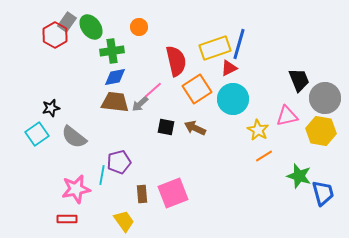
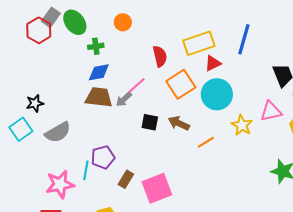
blue line: (239, 44) -> (244, 39), moved
green cross: (112, 51) -> (96, 46), size x0.7
red semicircle: (176, 61) -> (160, 56), size x0.7
gray semicircle: (74, 137) -> (58, 132), turned -68
orange line: (264, 156) -> (206, 142), moved
brown rectangle: (142, 194) -> (126, 179), moved, turned 36

